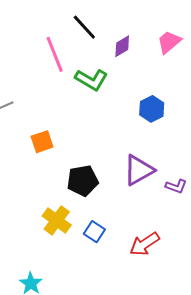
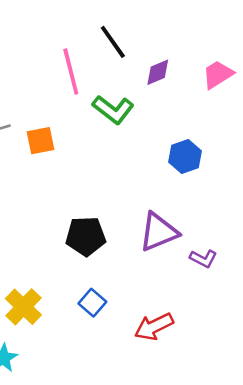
orange square: (42, 142) -> (40, 141), moved
yellow cross: (57, 220) -> (23, 307), moved

